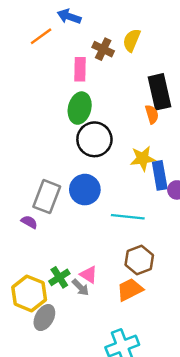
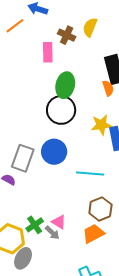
green ellipse: (80, 108) -> (65, 85), moved

